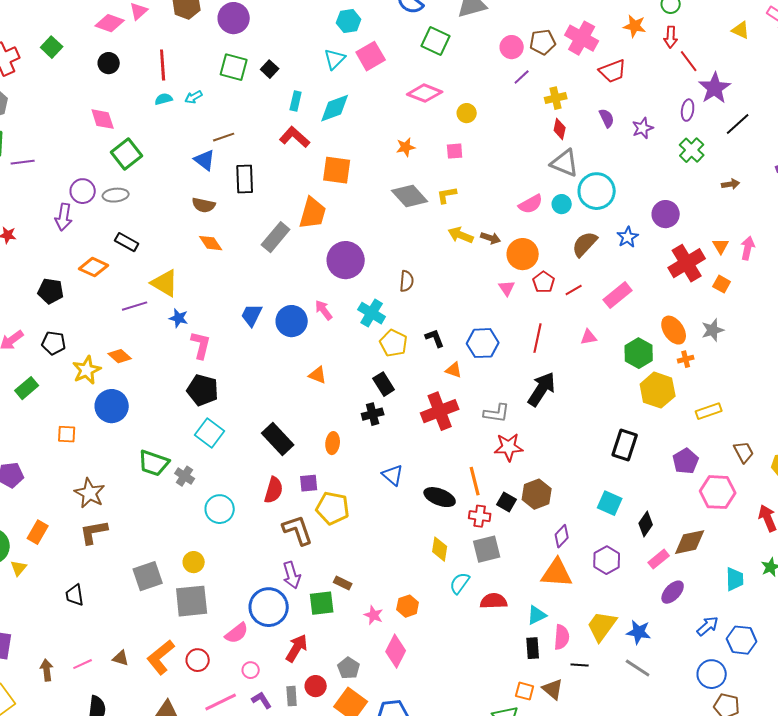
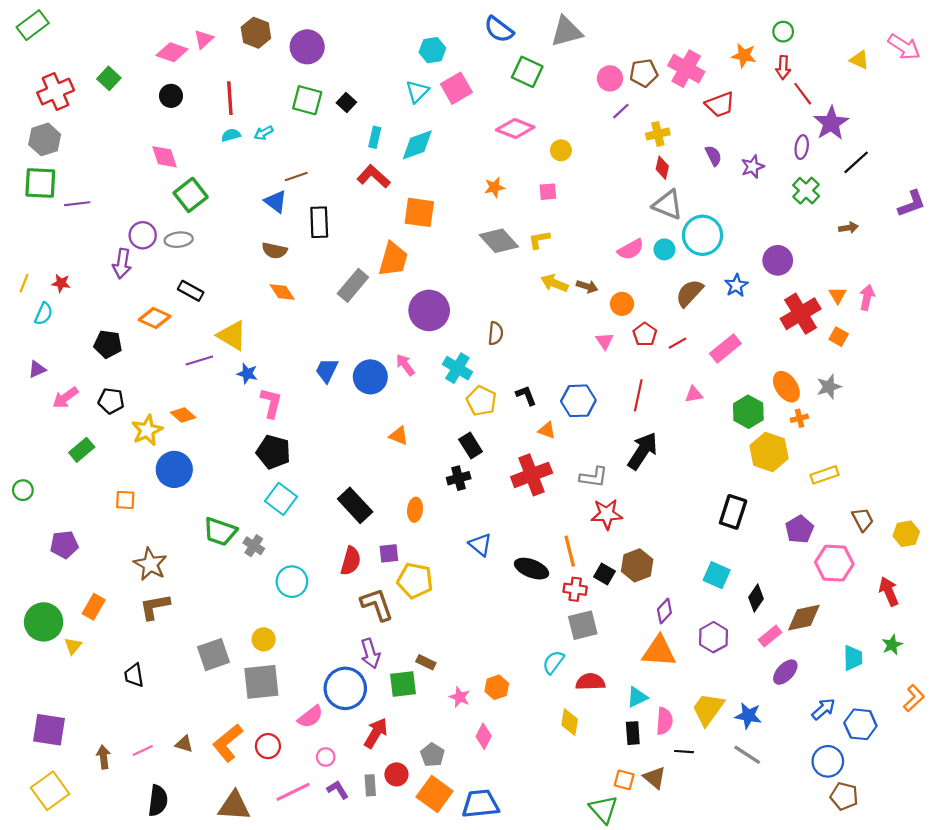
orange circle: (523, 254) -> (622, 304), size x0.7
yellow diamond: (440, 549) -> (570, 722), moved
pink diamond: (396, 651) -> (484, 736), size x0.7

